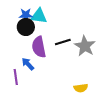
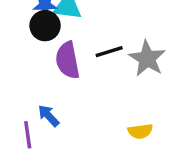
blue arrow: (28, 64) -> (48, 116), moved
purple line: (16, 77) -> (28, 135), moved

